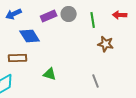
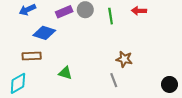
blue diamond: (30, 36) -> (44, 33), turned -40
brown star: (106, 44) -> (124, 59), moved

